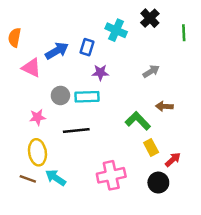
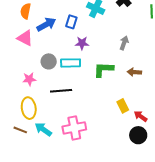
orange semicircle: (15, 37) -> (26, 11), moved
gray arrow: (151, 71) -> (124, 43), turned -40
green L-shape: (138, 121) -> (103, 70), moved, turned -45
red arrow: (173, 160) -> (141, 116), turned -104
pink cross: (111, 175) -> (74, 128), moved
black circle: (158, 183) -> (138, 135), moved

